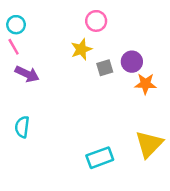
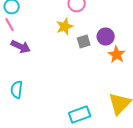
orange star: (145, 84) -> (117, 54), turned 30

